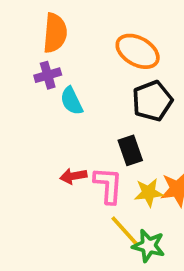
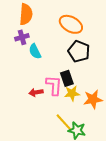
black pentagon: (152, 101) -> (79, 51), turned -30
pink L-shape: (108, 185) -> (54, 85), moved
yellow star: (149, 193) -> (72, 93), moved

